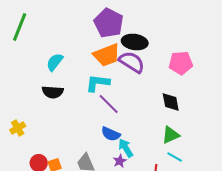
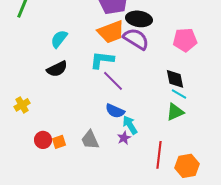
black semicircle: (53, 92) -> (57, 69), turned -30
cyan line: (175, 157) -> (179, 94), moved

